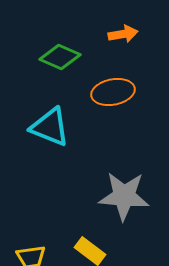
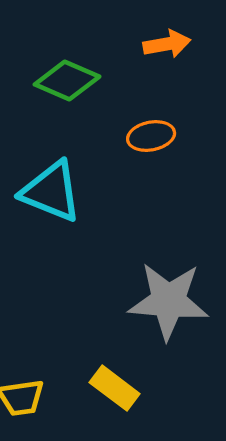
orange ellipse: (113, 92) -> (151, 136), size x0.7

